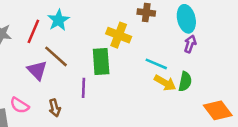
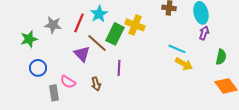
yellow cross: (119, 35) -> (135, 25), moved
green rectangle: (101, 61) -> (115, 34), moved, turned 30
green semicircle: (185, 82) -> (221, 57), moved

